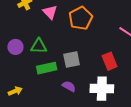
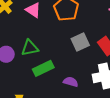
gray square: (72, 59) -> (80, 42), moved

